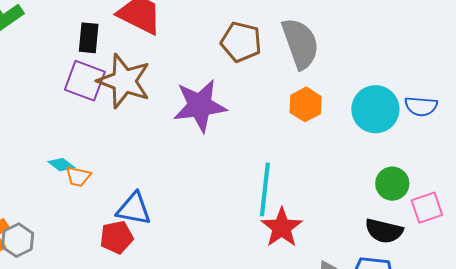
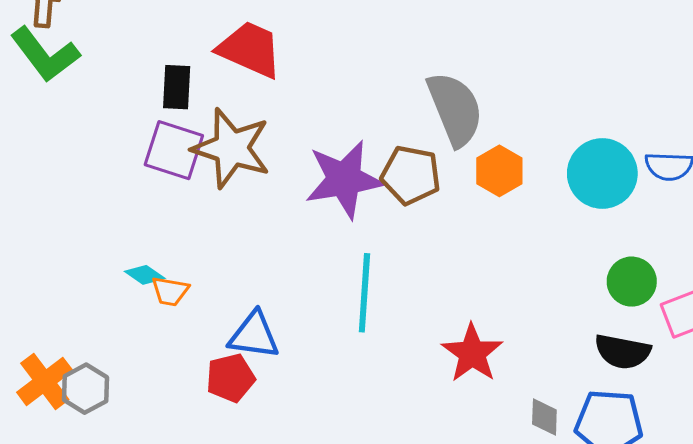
brown pentagon: (241, 42) -> (411, 175), moved
gray semicircle: (300, 43) -> (455, 109), moved
cyan line: (265, 189) -> (364, 293), moved

